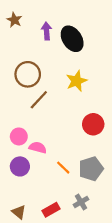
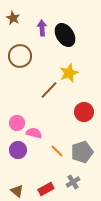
brown circle: (28, 74) -> (20, 56), moved
brown line: (39, 100) -> (49, 90), moved

